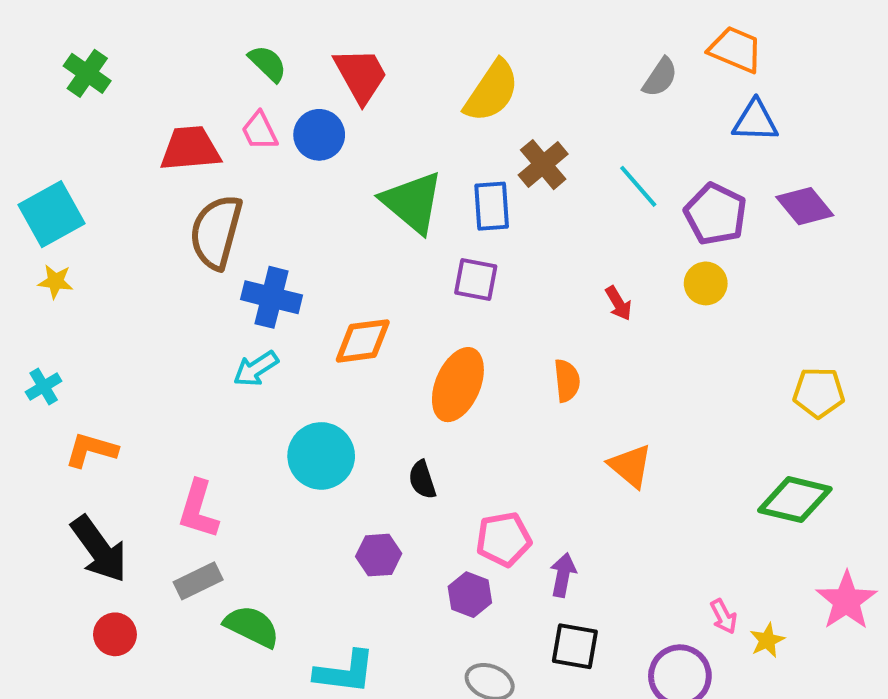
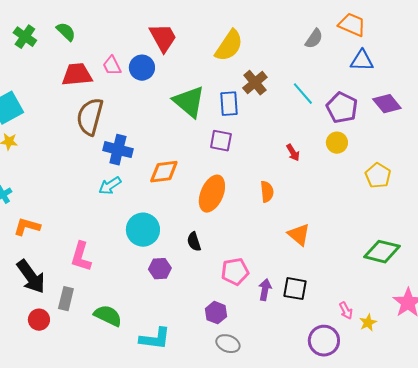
green semicircle: (268, 63) -> (66, 32), moved
yellow pentagon: (819, 392) -> (378, 176), moved, turned 30
purple hexagon: (379, 555) -> (160, 269), moved
gray rectangle: (198, 581) -> (66, 299), moved, turned -50
purple hexagon: (470, 595) -> (216, 313), moved
black square: (575, 646) -> (295, 289), moved

